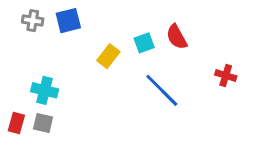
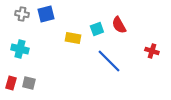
yellow rectangle: (108, 56) -> (73, 38), turned 63
cyan cross: (45, 90) -> (20, 49), moved

